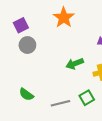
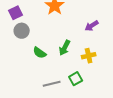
green arrow: (75, 64) -> (65, 48), turned -42
green semicircle: (26, 94) -> (40, 53), moved

